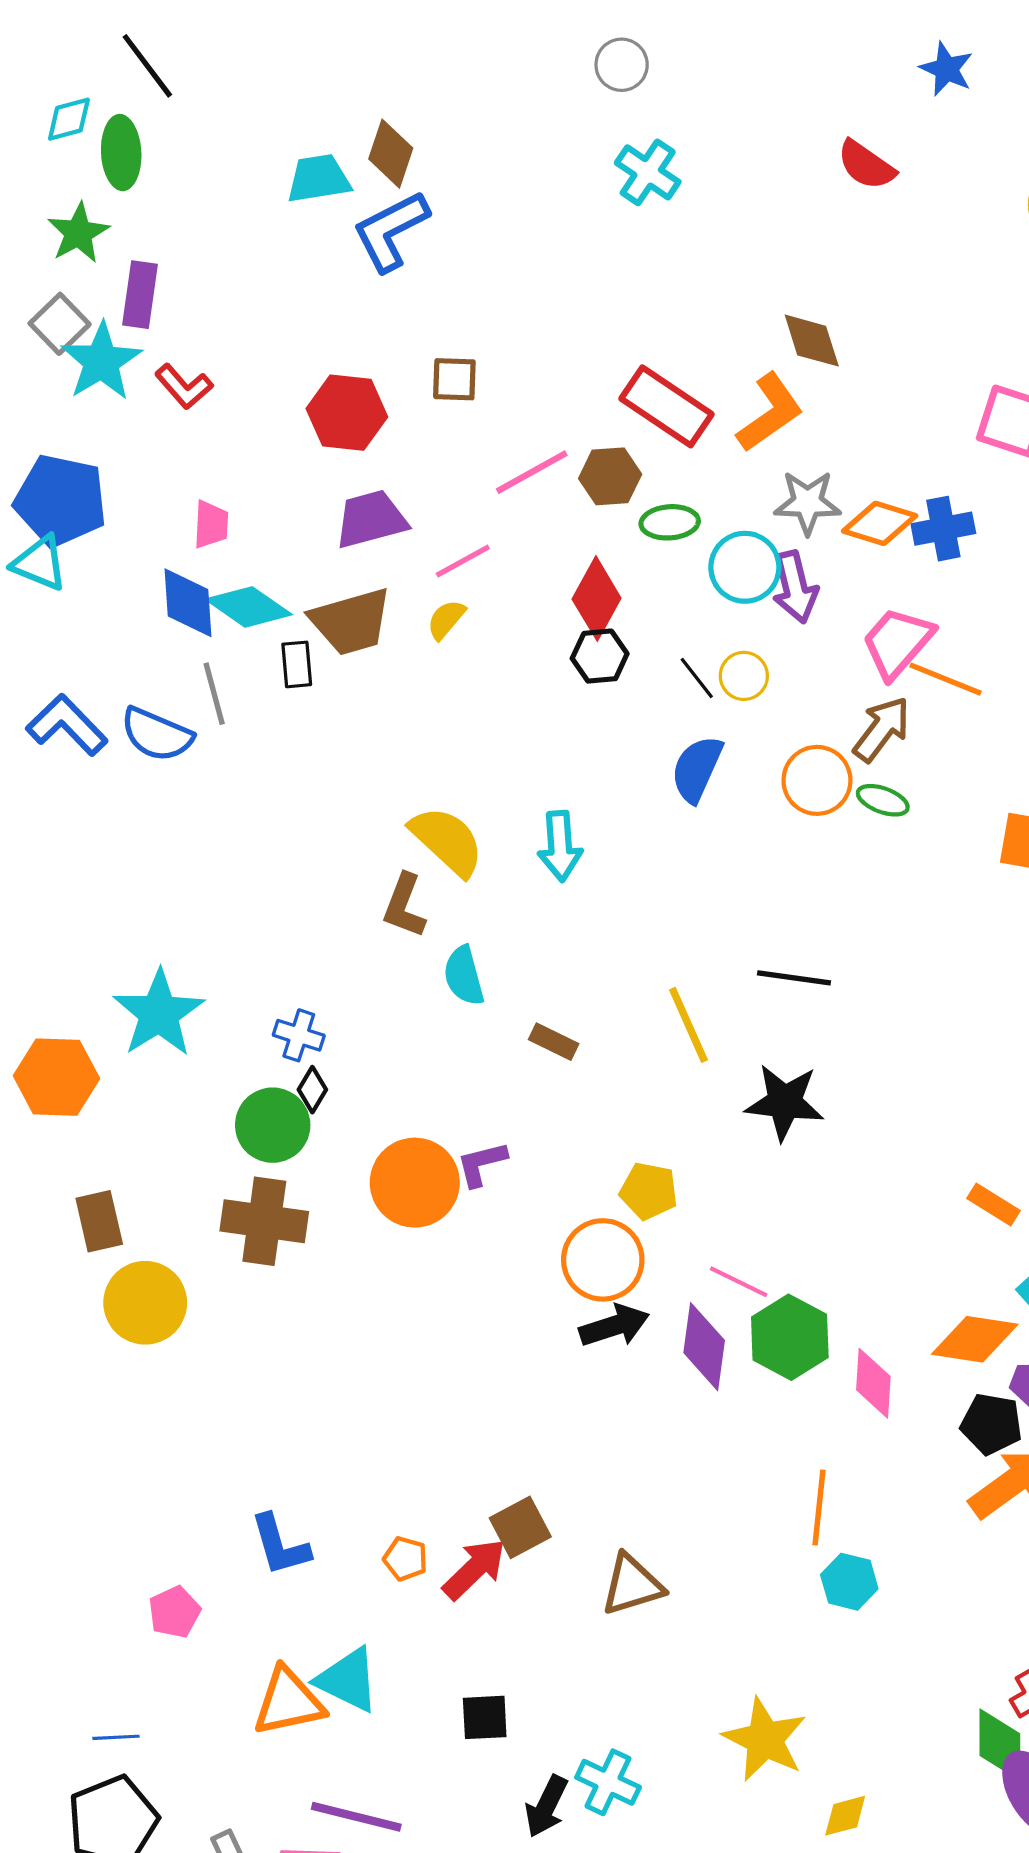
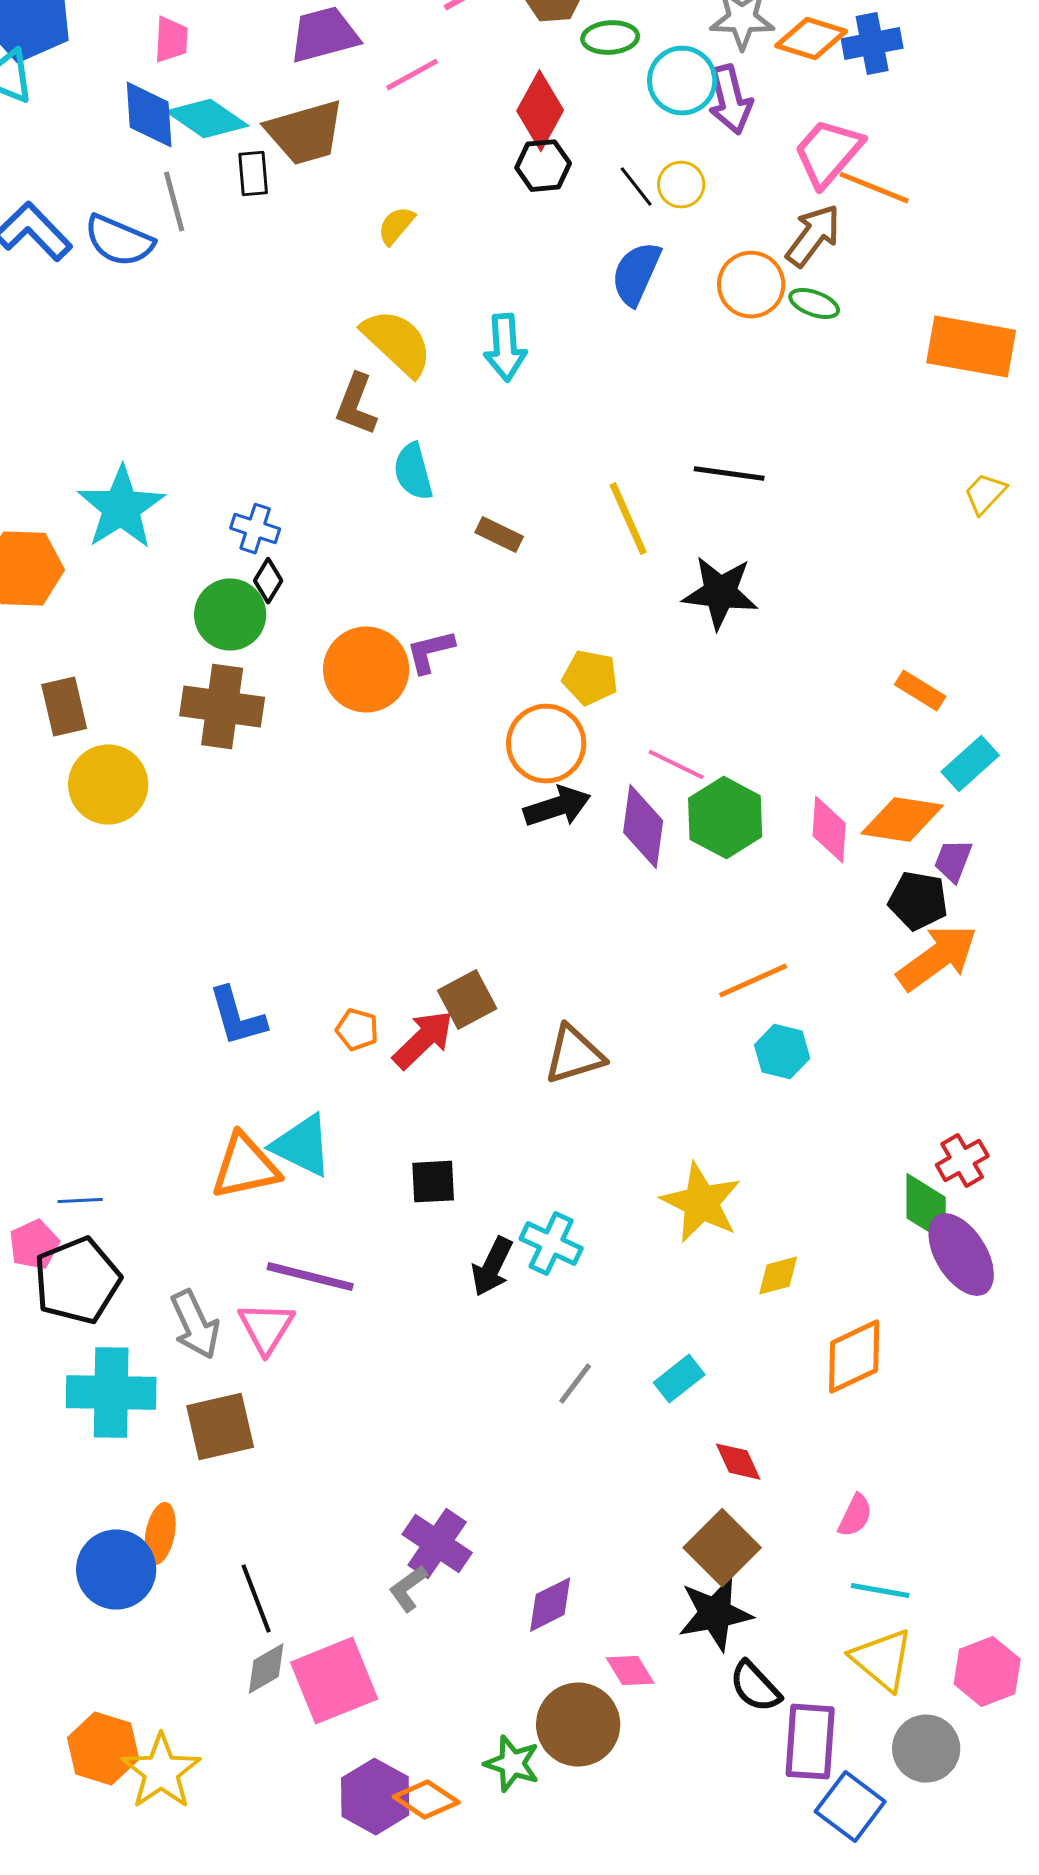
yellow semicircle: (446, 620) -> (396, 226), moved
pink diamond: (873, 1383) -> (829, 830), moved
orange line: (819, 1507) -> (753, 981), turned 60
pink pentagon: (174, 1612) -> (34, 1245), moved

